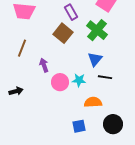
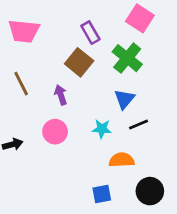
brown line: (22, 48) -> (21, 84), turned -48
purple arrow: (44, 65) -> (61, 95), moved
black line: (105, 77) -> (139, 125), turned -32
pink circle: (60, 82) -> (55, 132), moved

